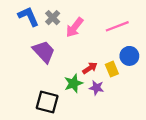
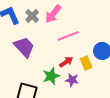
pink line: (117, 26) -> (68, 36), moved
pink arrow: (75, 27) -> (53, 14), moved

